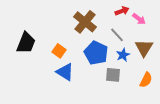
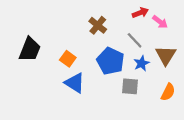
brown cross: (85, 22) -> (98, 25), size x0.7

